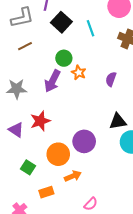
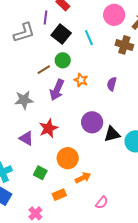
brown line: (25, 46) -> (44, 70), moved
green circle: (64, 58) -> (63, 60), moved
black triangle: (118, 121) -> (112, 134), moved
purple circle: (84, 141) -> (92, 122), moved

